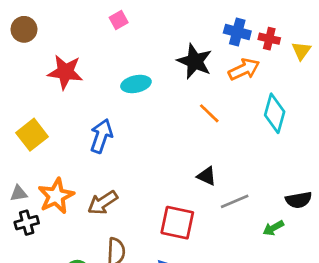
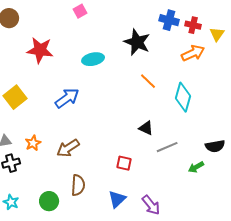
orange arrow: (244, 69) -> (193, 53), moved
cyan diamond: (275, 113) -> (183, 97), moved
blue arrow: (101, 136) -> (67, 98), turned 35
orange star: (56, 196) -> (33, 143), size x0.6
red square: (177, 223) -> (124, 163), size x0.6

